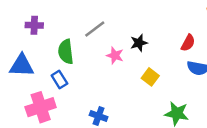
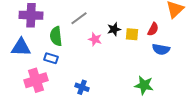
purple cross: (34, 25) -> (31, 15), size x1.6
yellow square: (150, 77) -> (132, 34), moved, turned -32
blue rectangle: (59, 79) -> (51, 58), turned -40

